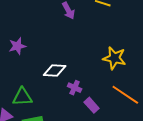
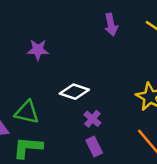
purple rectangle: (92, 105) -> (94, 147), moved

